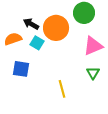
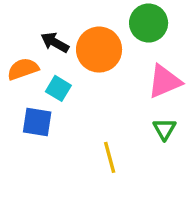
cyan square: (37, 43) -> (58, 88), moved

